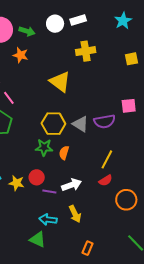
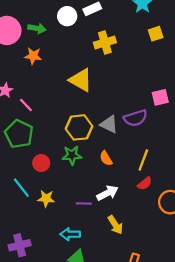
yellow square: (131, 59) -> (156, 34), moved
orange semicircle: (64, 153) -> (106, 158), moved, turned -40
red circle: (37, 177) -> (41, 163), moved
cyan arrow: (48, 220) -> (70, 234), moved

